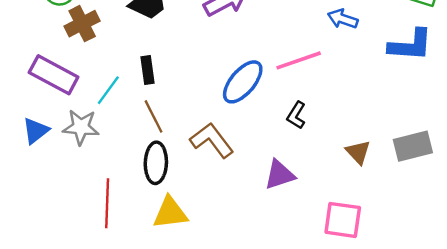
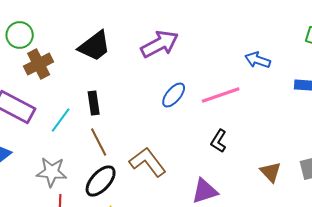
blue ellipse: (243, 82) -> (174, 95), moved, size x0.7
gray star: (81, 127) -> (52, 172), moved
black ellipse: (156, 163) -> (101, 181), turned 40

